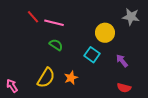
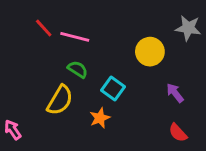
cyan square: (92, 55) -> (113, 88), moved
yellow semicircle: (46, 78) -> (60, 100), moved
red semicircle: (124, 88) -> (178, 133), turned 32

